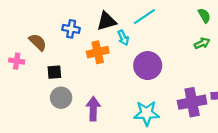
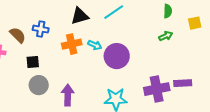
green semicircle: (204, 16) -> (168, 11), turned 32
blue cross: (71, 29) -> (41, 29), moved
cyan arrow: (123, 38) -> (95, 45), moved, turned -40

